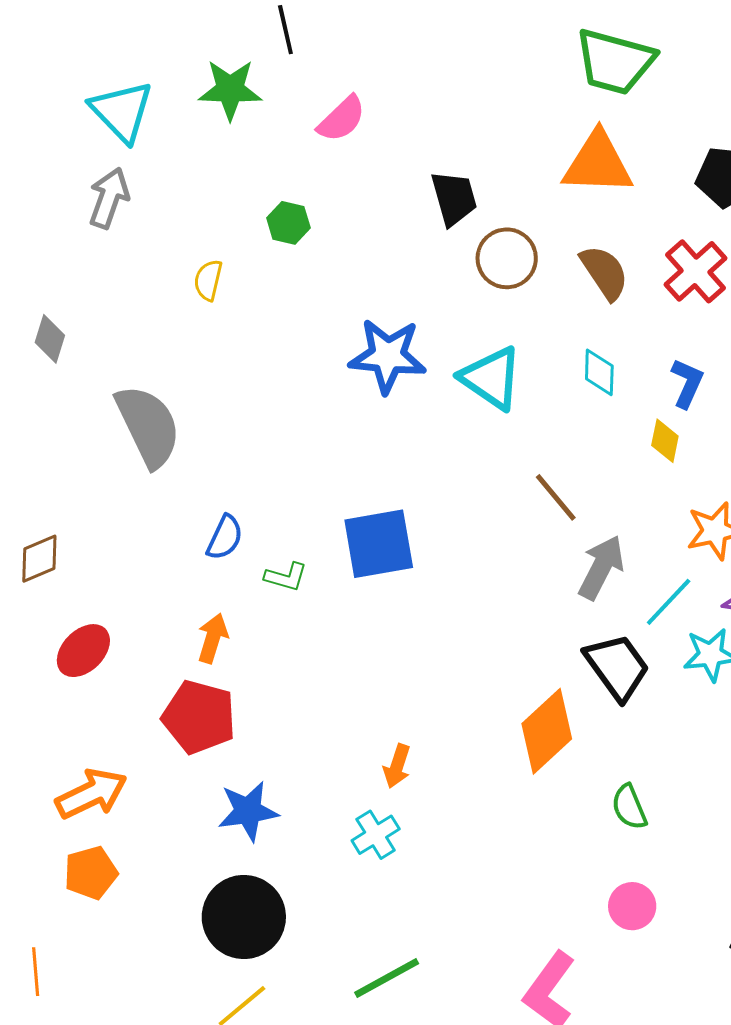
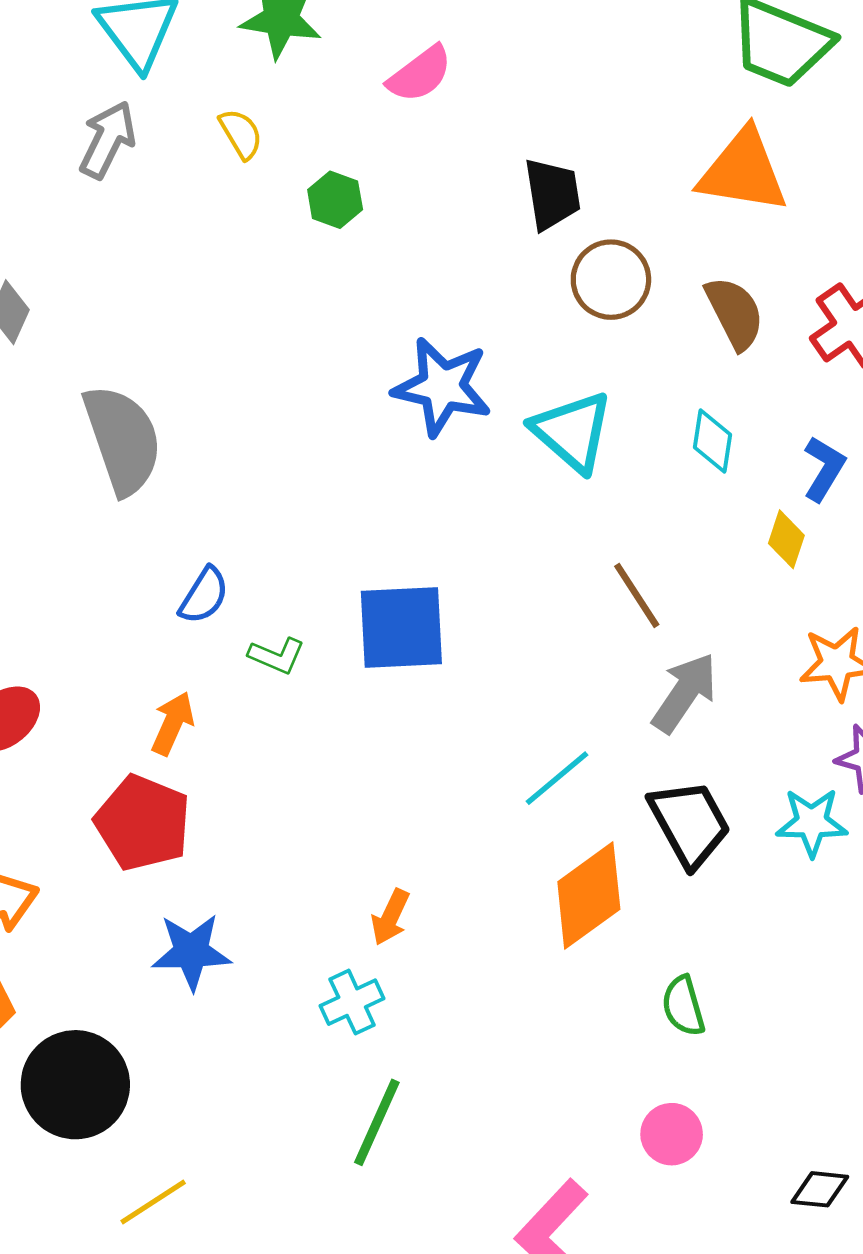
yellow semicircle: (208, 280) -> (241, 134), moved, turned 129
cyan line: (669, 602) -> (557, 778), moved
black circle: (244, 917) -> (75, 1085), moved
green line: (387, 978) -> (377, 1122), moved, turned -44

